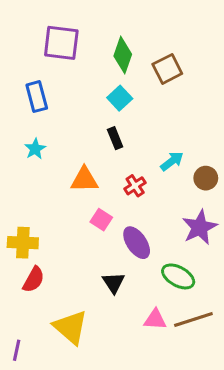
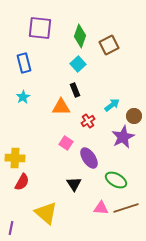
orange triangle: (84, 180) -> (61, 107), moved
purple star: (200, 227) -> (123, 137), moved

